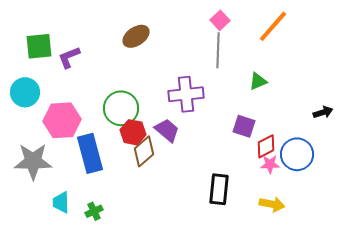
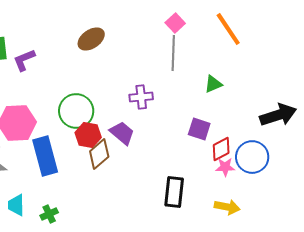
orange line: (273, 26) -> (228, 29), turned -75
purple cross: (186, 94) -> (141, 97), size x0.7
black arrow: (323, 112) -> (278, 115), size x1.8

